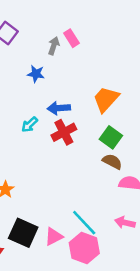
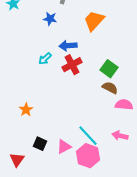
orange trapezoid: (106, 99) -> (94, 21), moved
black square: (23, 233) -> (40, 144), size x0.6

